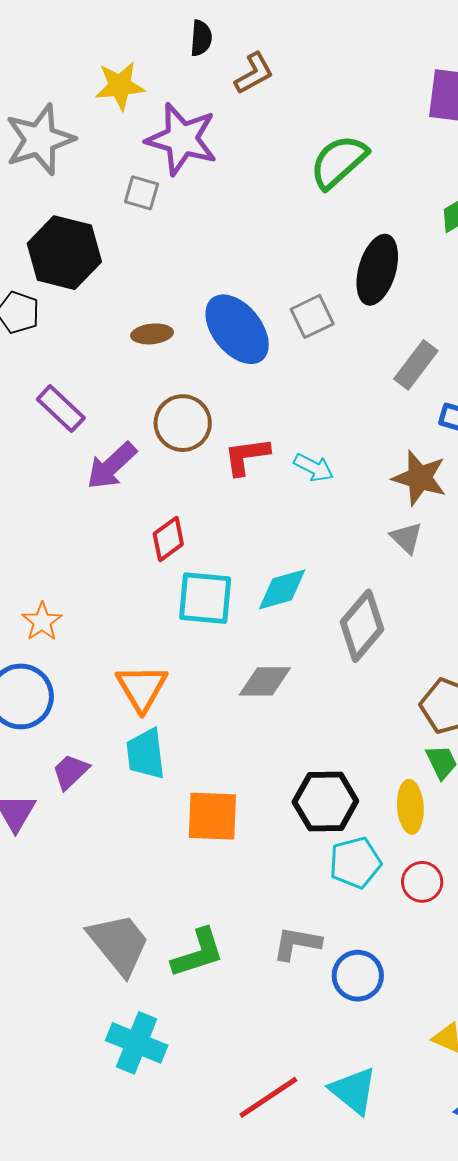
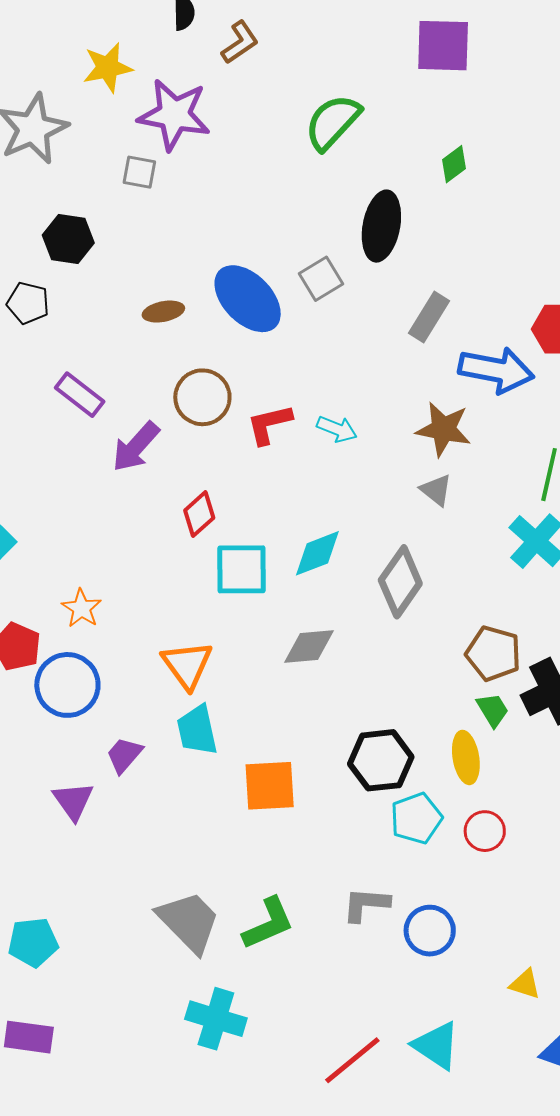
black hexagon: (64, 253) -> (68, 239), size x0.7

